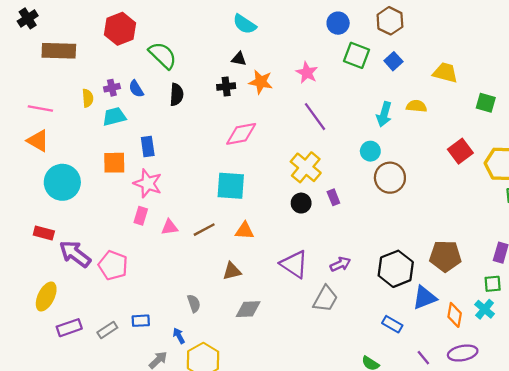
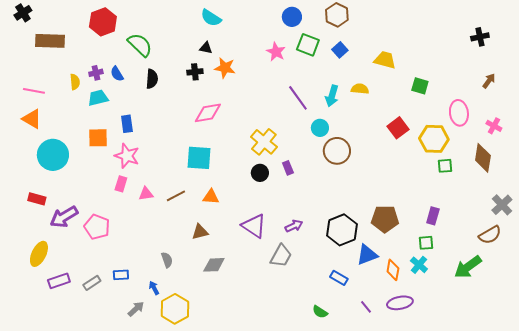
pink star: (307, 73) -> (276, 52), moved
purple line: (315, 117) -> (298, 98), moved
purple arrow: (75, 254) -> (64, 217), turned -68

